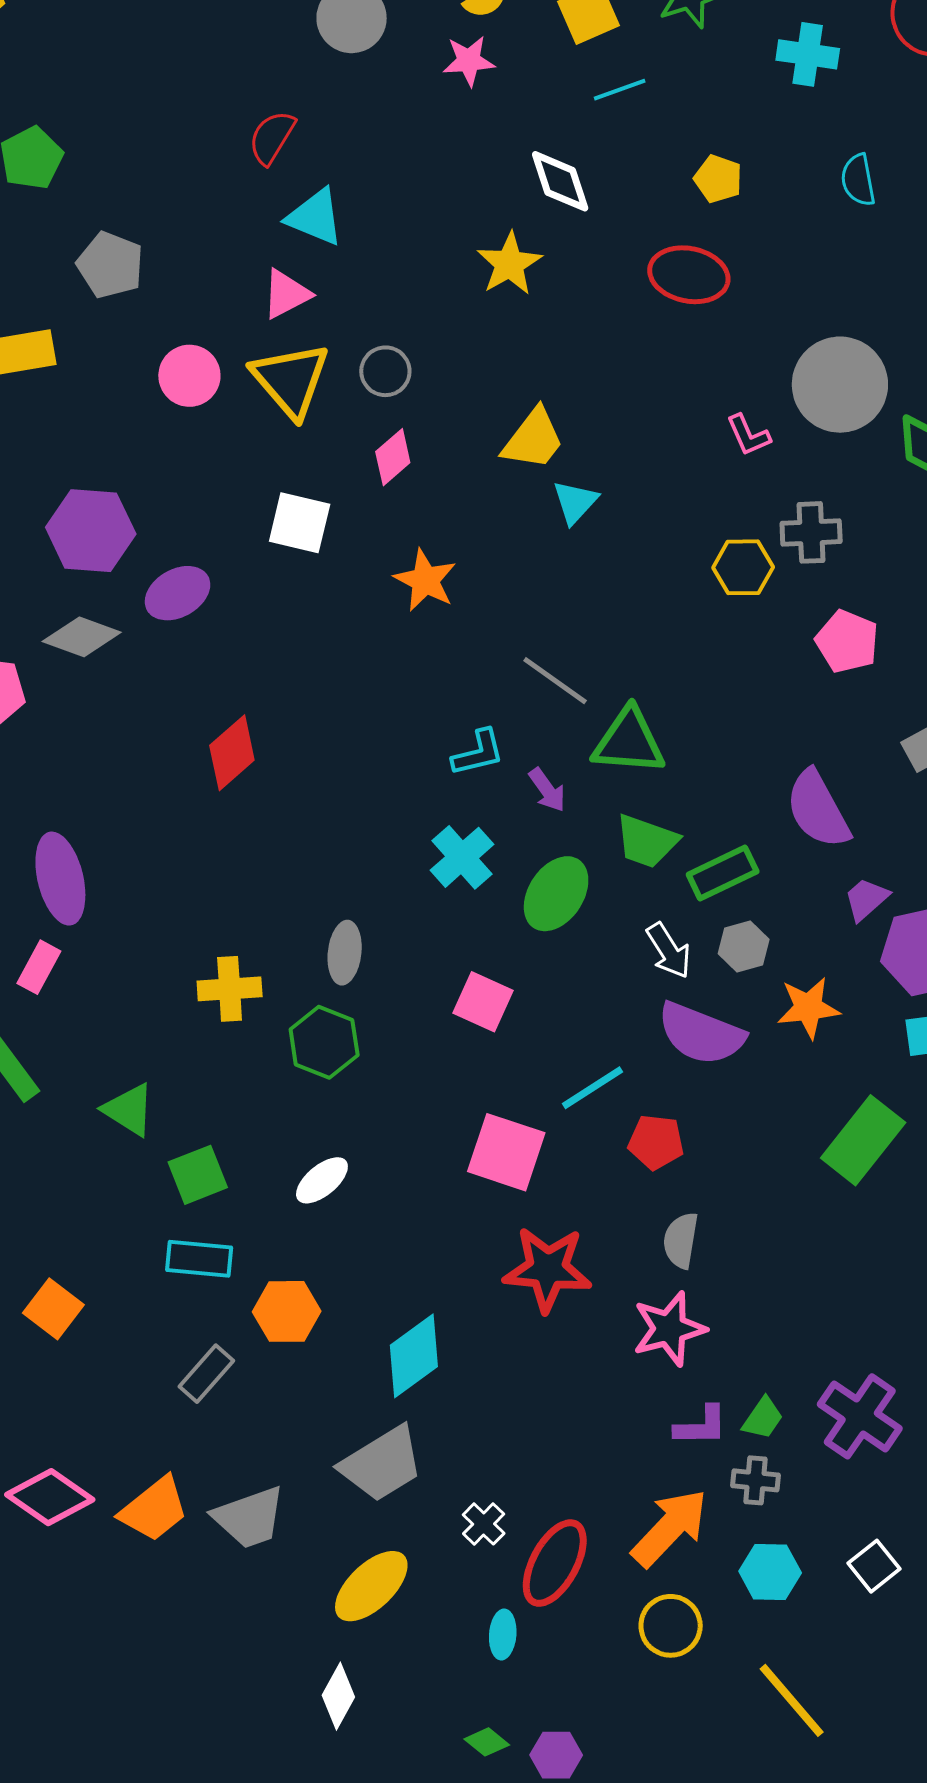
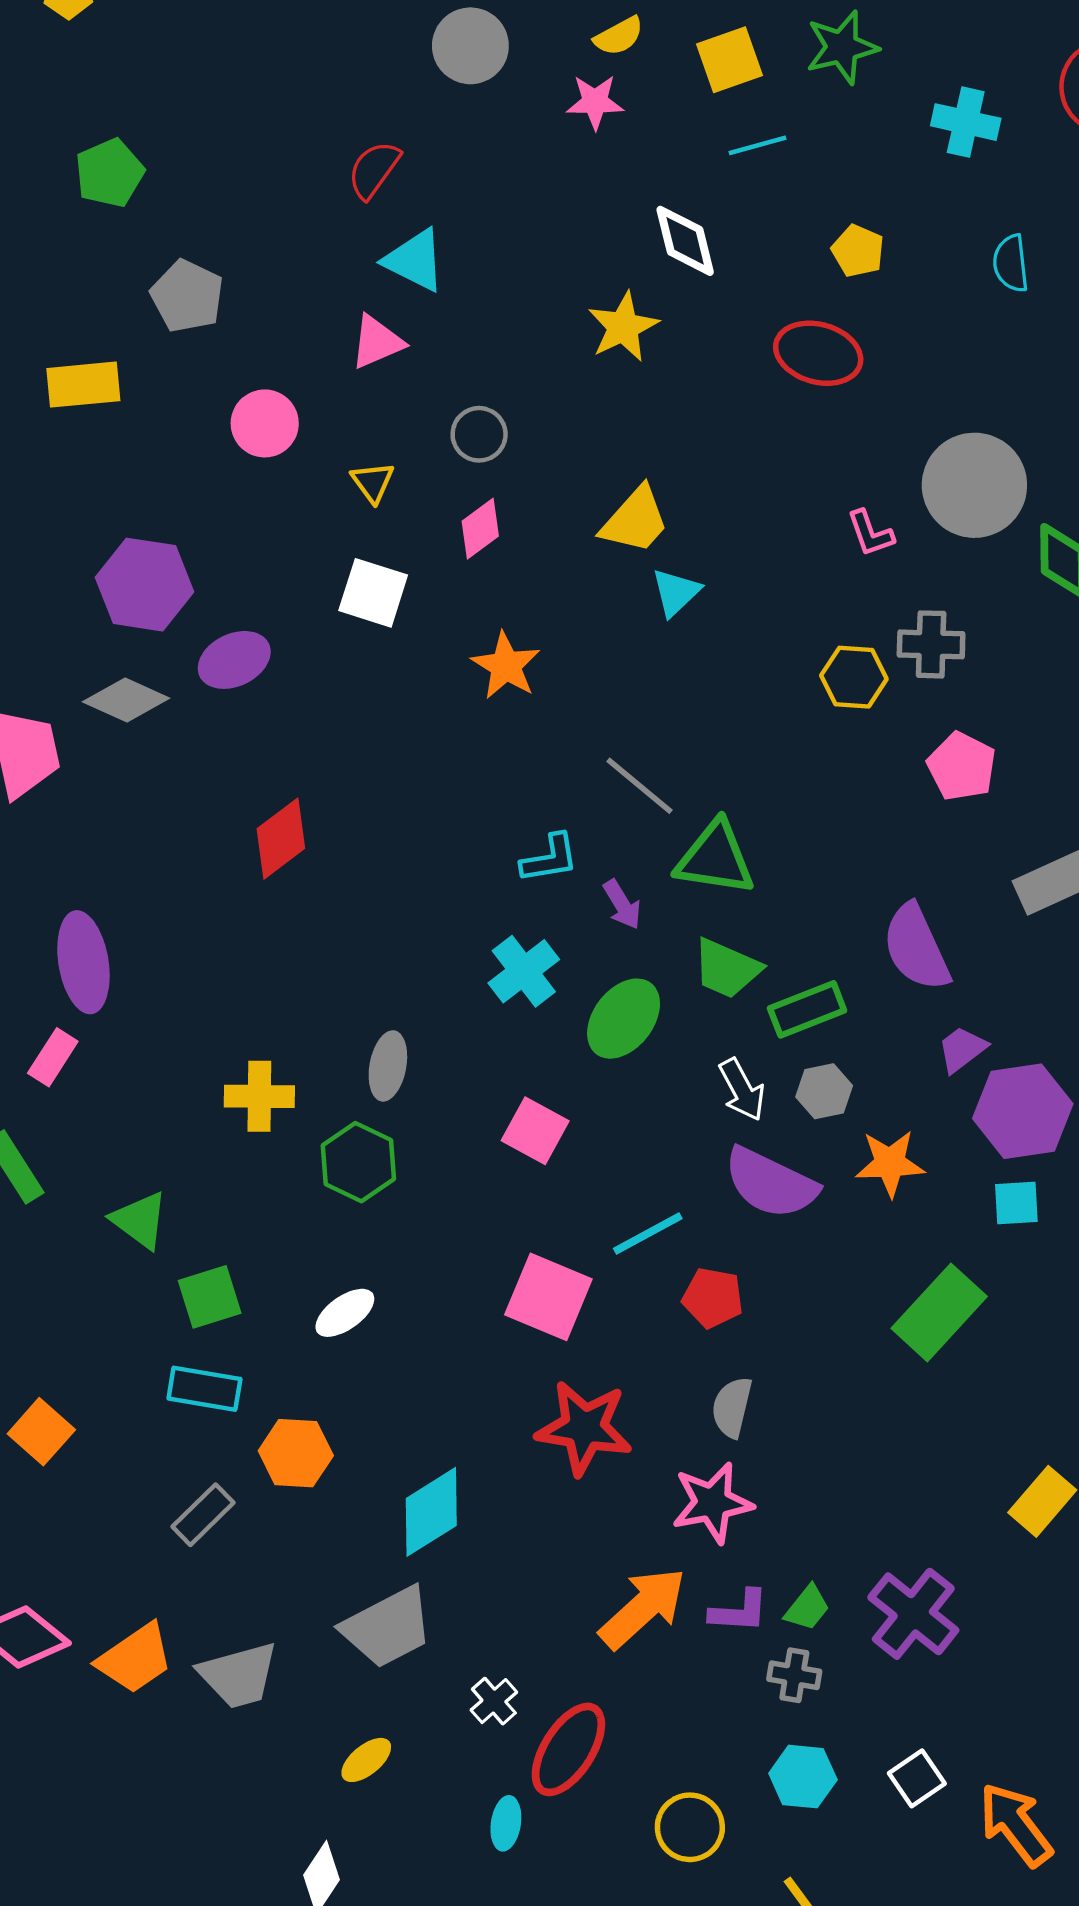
yellow triangle: (291, 380) -> (373, 482), moved, size x0.5
orange arrow: (670, 1528) -> (643, 1608), moved
yellow ellipse: (371, 1586) -> (366, 1760), size x0.6

